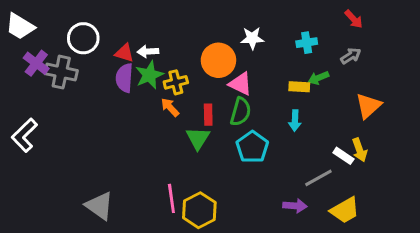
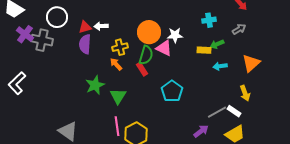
white star: (252, 38) -> (175, 35), moved
red triangle: (124, 53) -> (85, 27), turned -32
green star: (149, 75) -> (95, 85), moved
green semicircle: (241, 112) -> (146, 55), moved
red rectangle: (208, 115) -> (142, 69), turned -32
cyan arrow: (295, 121) -> (220, 66), moved, turned 80
green triangle: (198, 138) -> (118, 96), moved
white rectangle: (343, 156) -> (234, 111), moved
purple arrow: (295, 206) -> (201, 131), turned -42

